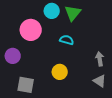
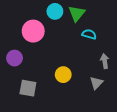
cyan semicircle: (67, 40) -> (89, 34), moved
gray triangle: (100, 81) -> (96, 83), moved, turned 40

